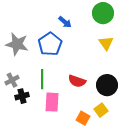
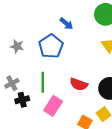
gray star: (17, 44) -> (17, 46), size x0.6
pink rectangle: (52, 102) -> (53, 106), turned 30

